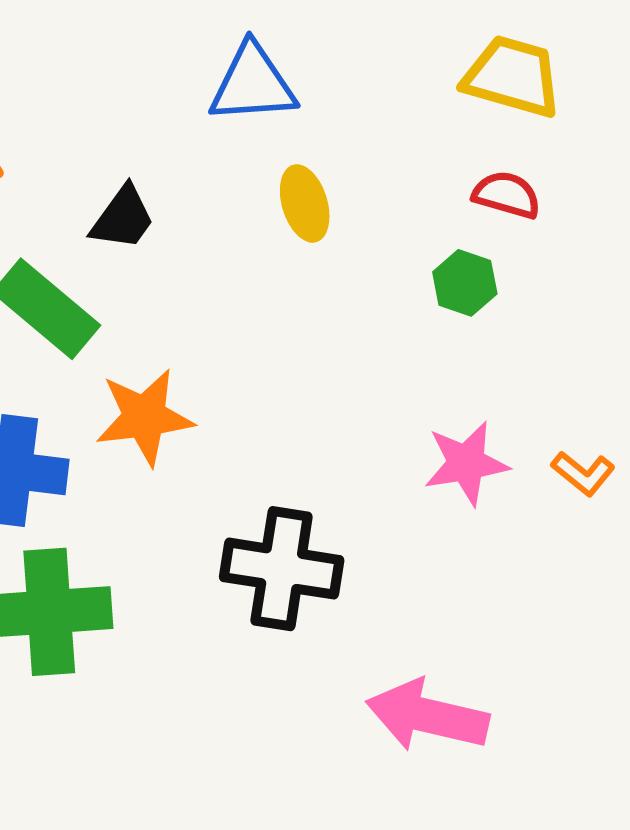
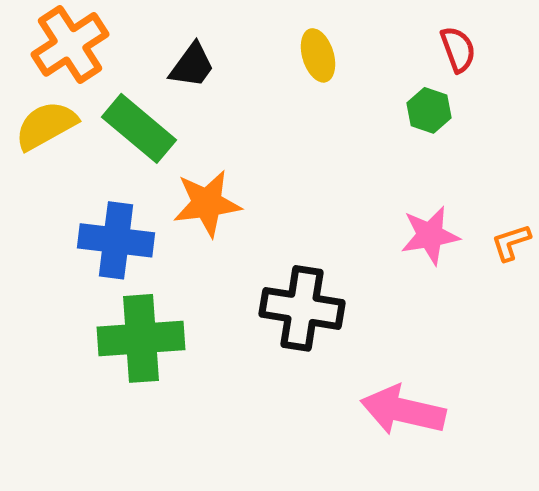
red semicircle: (507, 195) -> (458, 49), turned 54
orange L-shape: (583, 473) -> (511, 242), turned 123

